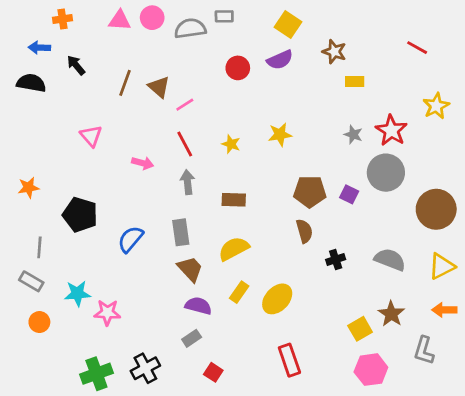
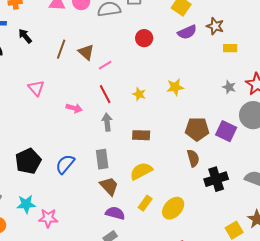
purple semicircle: (280, 60) -> (187, 32), moved
purple square: (349, 194) -> (226, 131), size x1.5
black pentagon: (80, 215) -> (28, 161), moved, turned 30
black cross: (336, 260) -> (216, 179), size x1.6

